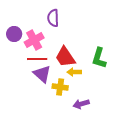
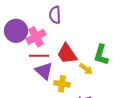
purple circle: (14, 34) -> (16, 31), size x1.5
yellow arrow: (74, 72) -> (86, 69), moved, turned -144

